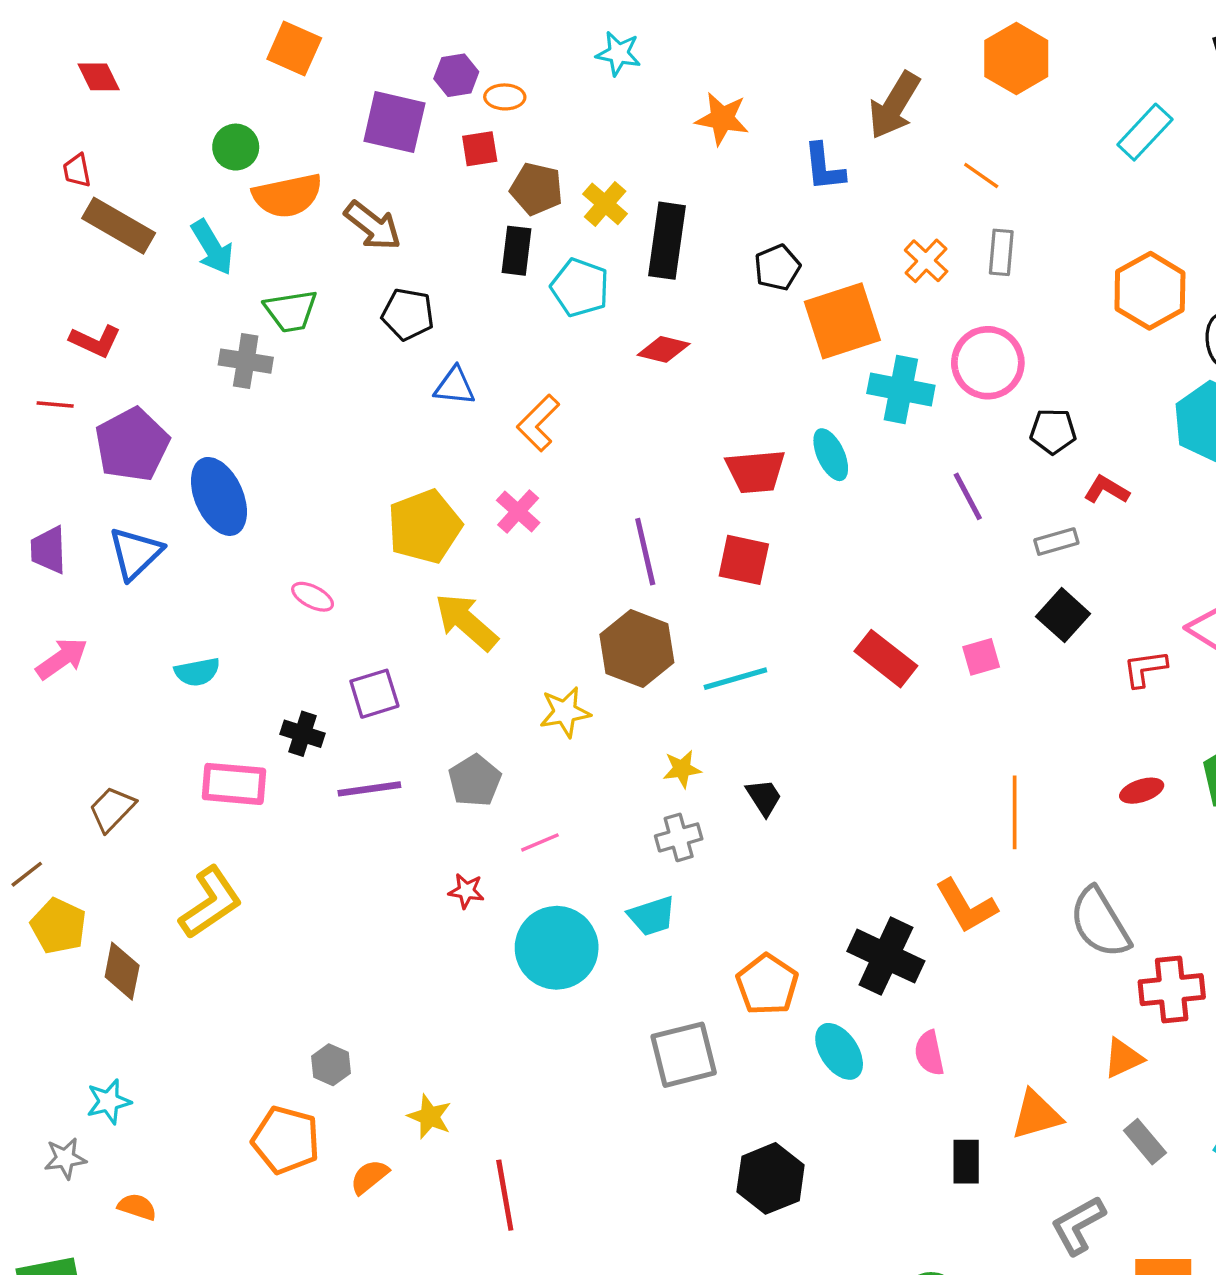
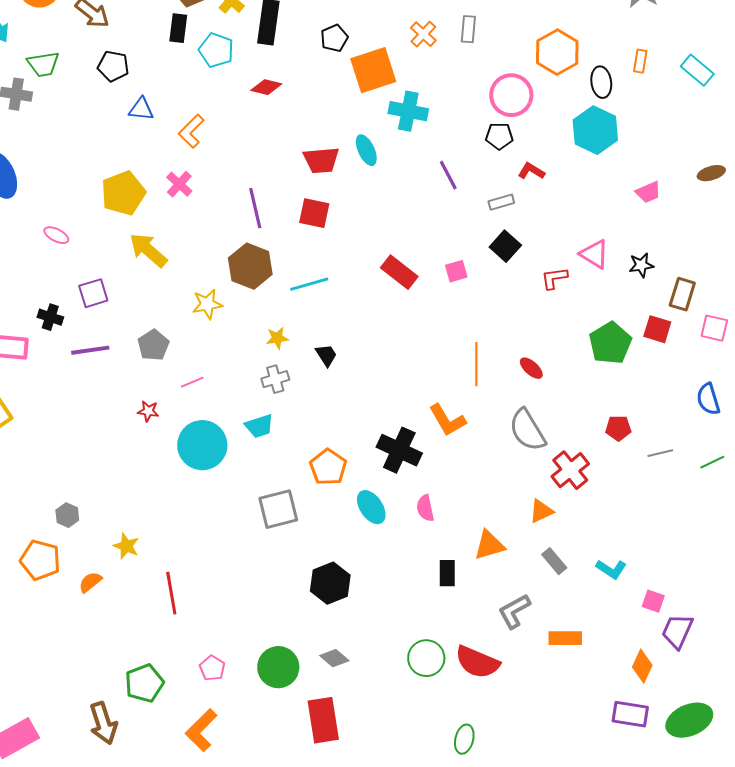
pink circle: (988, 363) -> (511, 95), moved
red ellipse: (1142, 791) -> (531, 368), moved, turned 60
red cross: (1172, 990) -> (570, 470), turned -33

